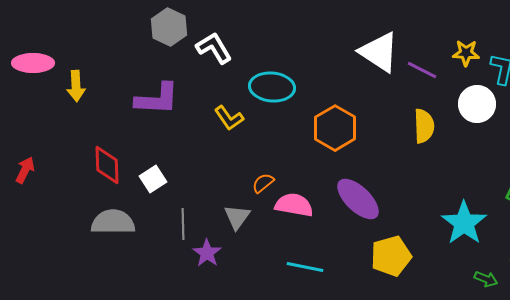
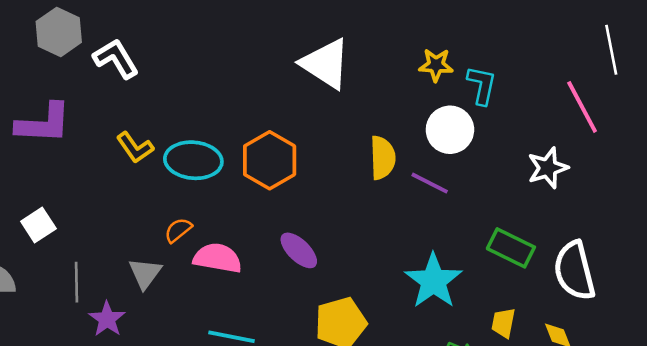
purple line: (422, 70) -> (430, 183), moved
cyan ellipse: (272, 87) -> (193, 160), moved
purple ellipse: (358, 199) -> (299, 250), size x0.7

